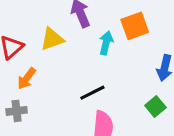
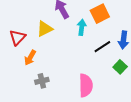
black line: (92, 93) -> (102, 47), moved
gray cross: (17, 111) -> (42, 81), moved

